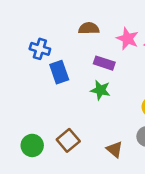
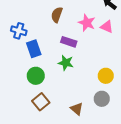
brown semicircle: (89, 28) -> (57, 15), turned -70
green circle: (32, 145) -> (36, 76), moved

